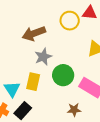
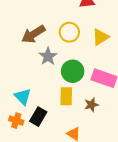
yellow circle: (70, 21) -> (69, 32), moved
yellow rectangle: (33, 82) -> (66, 96), moved

